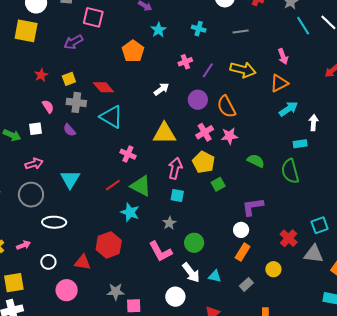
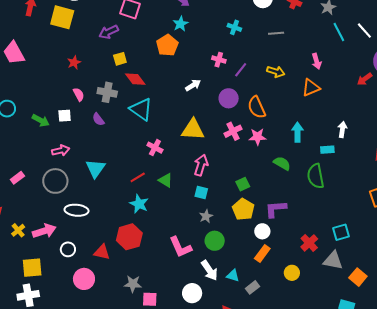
cyan star: (158, 30) -> (180, 24), moved
pink cross: (185, 62) -> (219, 60), turned 32
yellow arrow: (243, 70) -> (276, 72), size x0.7
yellow square: (69, 79) -> (120, 59), moved
cyan arrow: (288, 109) -> (297, 132), moved, turned -60
yellow pentagon: (204, 162) -> (243, 209), moved
green triangle: (141, 186) -> (166, 180), size x0.7
cyan star: (130, 212) -> (139, 204), moved
gray star: (169, 223) -> (206, 216), moved
pink arrow: (24, 245) -> (44, 231), size x1.6
gray rectangle: (246, 284) -> (252, 287), moved

